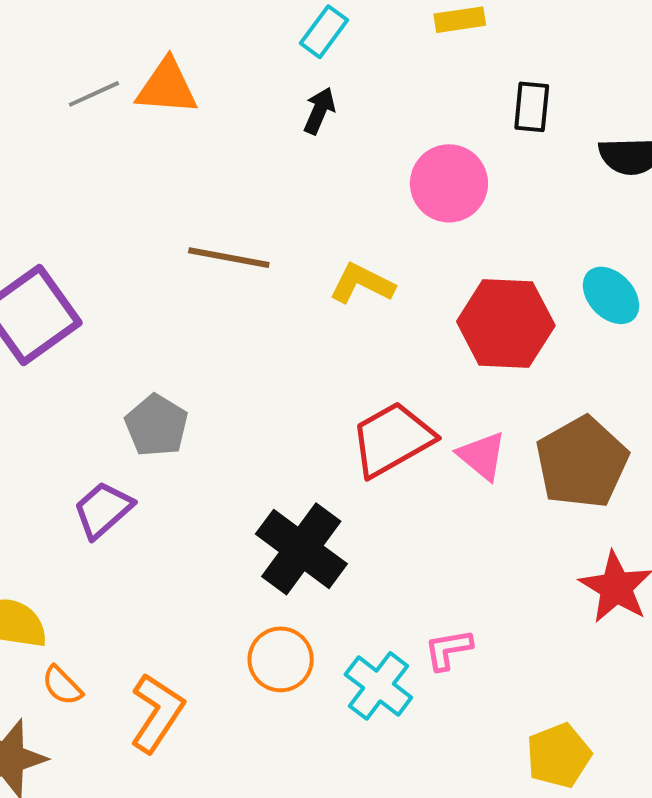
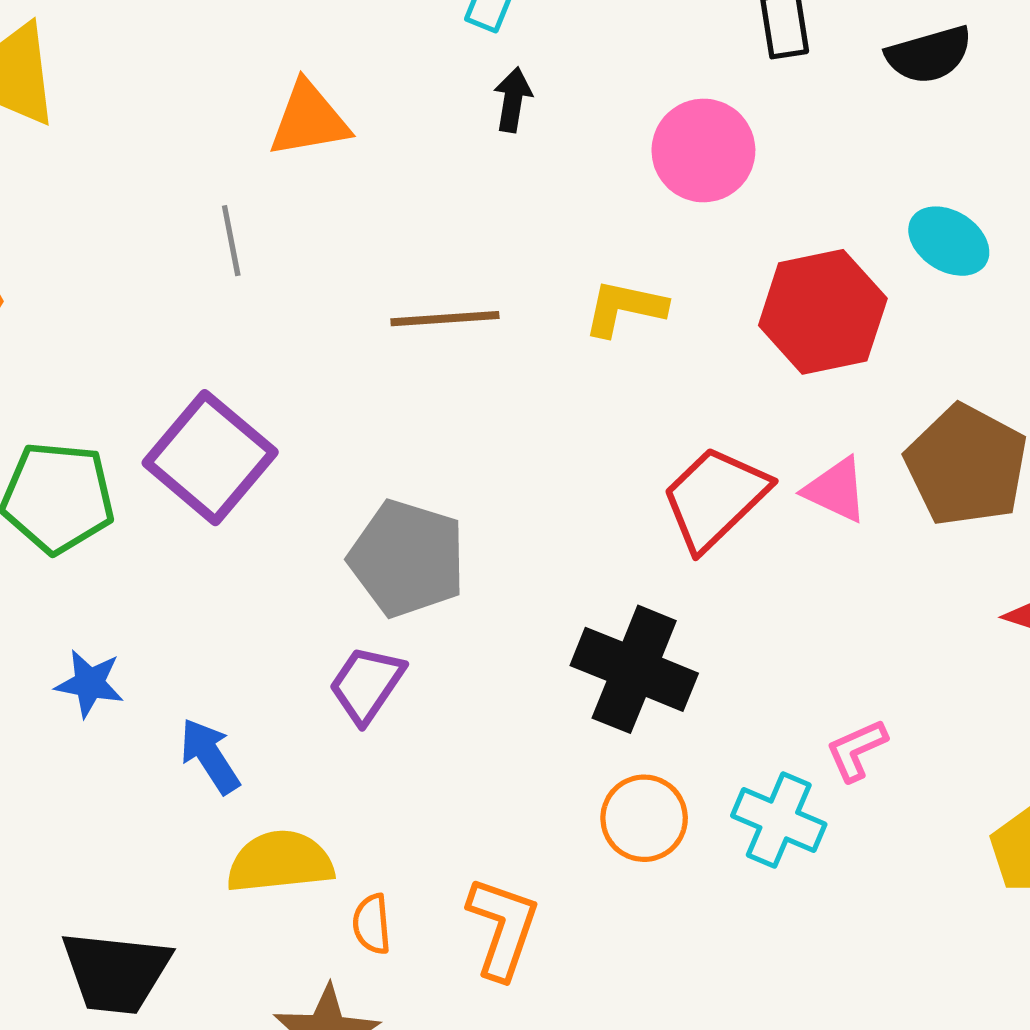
gray line: (94, 94) -> (231, 241), moved, turned -62
gray pentagon: (156, 425) -> (407, 558), size x1.4
orange semicircle: (62, 686) -> (372, 924), turned 54

